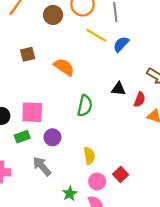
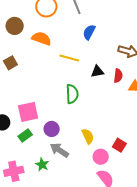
brown circle: (53, 15) -> (15, 26), moved
yellow line: (96, 35) -> (69, 58), moved
orange semicircle: (64, 67) -> (41, 38), moved
gray arrow: (42, 166) -> (59, 150), moved
green star: (70, 194) -> (42, 165), moved

